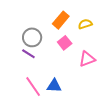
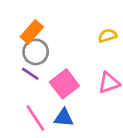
orange rectangle: (61, 20) -> (32, 32), moved
pink square: (65, 43) -> (64, 84), moved, size x1.5

